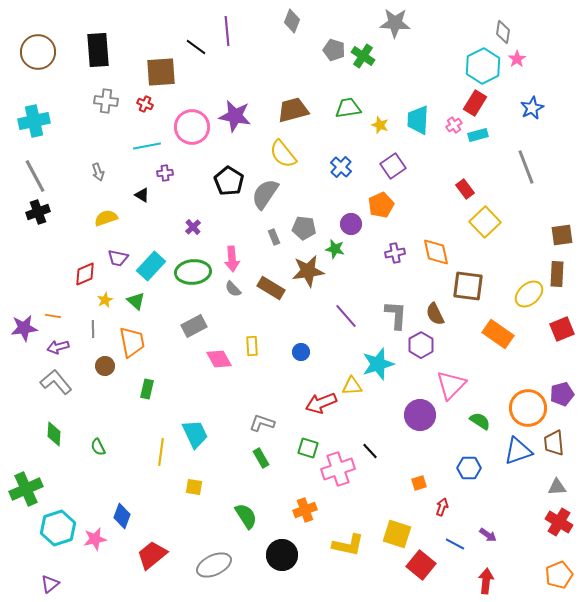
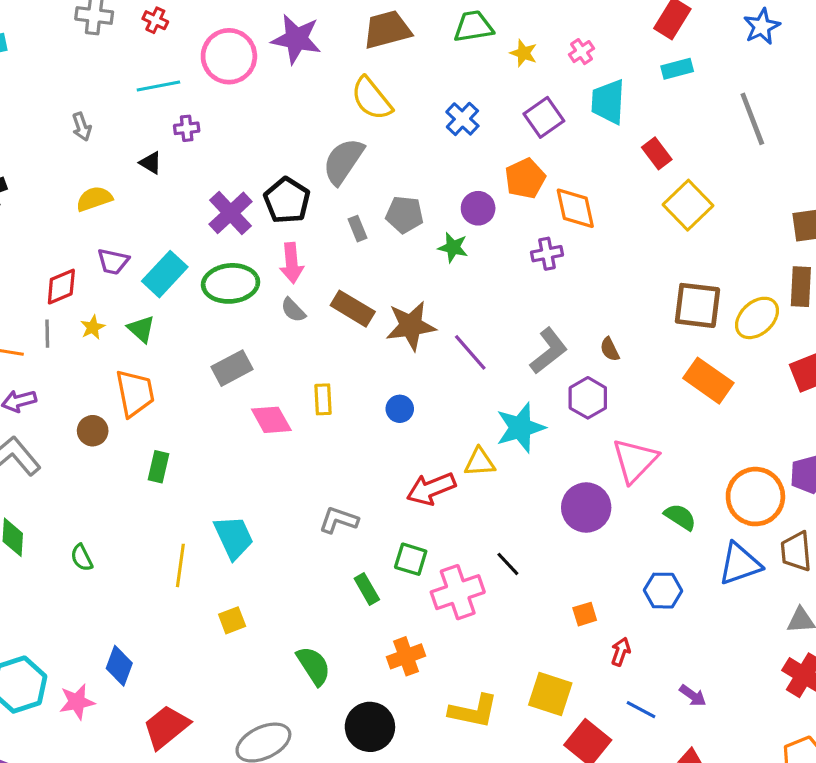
cyan trapezoid: (418, 120) -> (608, 102), moved
pink cross: (454, 125) -> (582, 52), moved
black pentagon: (229, 181) -> (287, 200), moved
purple cross: (193, 227) -> (231, 213), size x1.8
orange diamond: (436, 252) -> (575, 208), moved
brown star: (308, 271) -> (411, 326), moved
brown square: (468, 286) -> (697, 305), moved
brown semicircle: (435, 314) -> (610, 349), size x0.7
gray L-shape: (396, 315) -> (549, 351), turned 48
gray line: (93, 329) -> (47, 334), moved
green rectangle: (261, 458) -> (367, 589), moved
yellow square: (194, 487) -> (232, 620), turned -30

